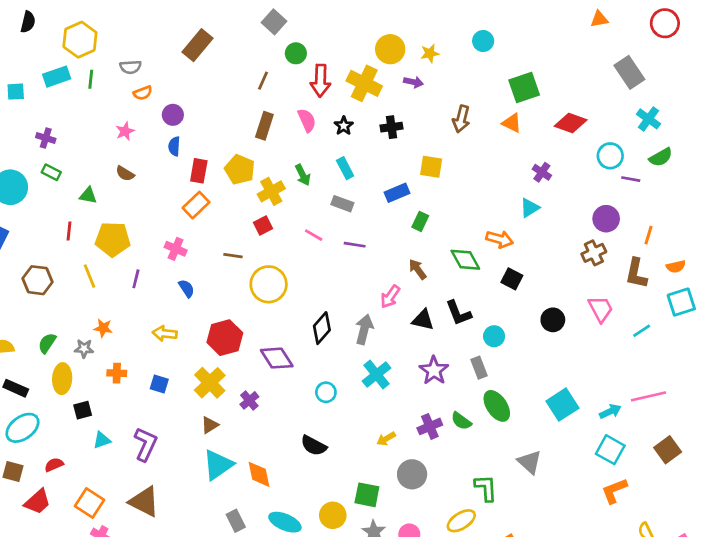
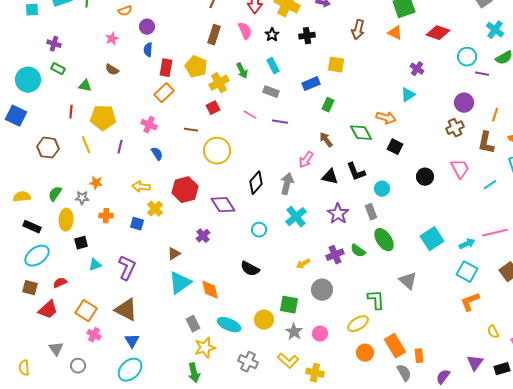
yellow cross: (210, 383) -> (155, 209), moved, size x0.7

